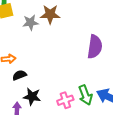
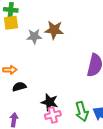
black star: (32, 97) -> (50, 102), moved
pink cross: (65, 100) -> (53, 115), moved

